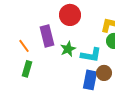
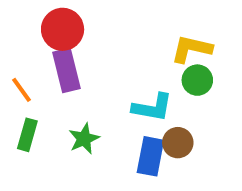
red circle: (70, 15) -> (63, 29), moved
green star: (68, 49) -> (84, 139), moved

